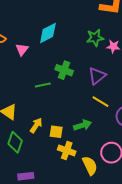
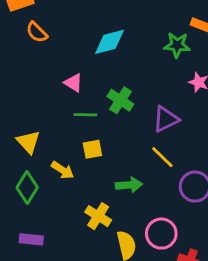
green star: (95, 38) -> (177, 45), moved
pink triangle: (22, 50) -> (73, 83), moved, turned -48
yellow arrow: (36, 125) -> (63, 170), turned 77
yellow square: (56, 132) -> (92, 149), moved, turned -32

